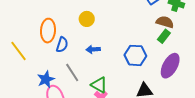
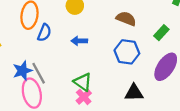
brown semicircle: (165, 22) -> (126, 19), moved
gray line: (72, 73) -> (39, 73), moved

